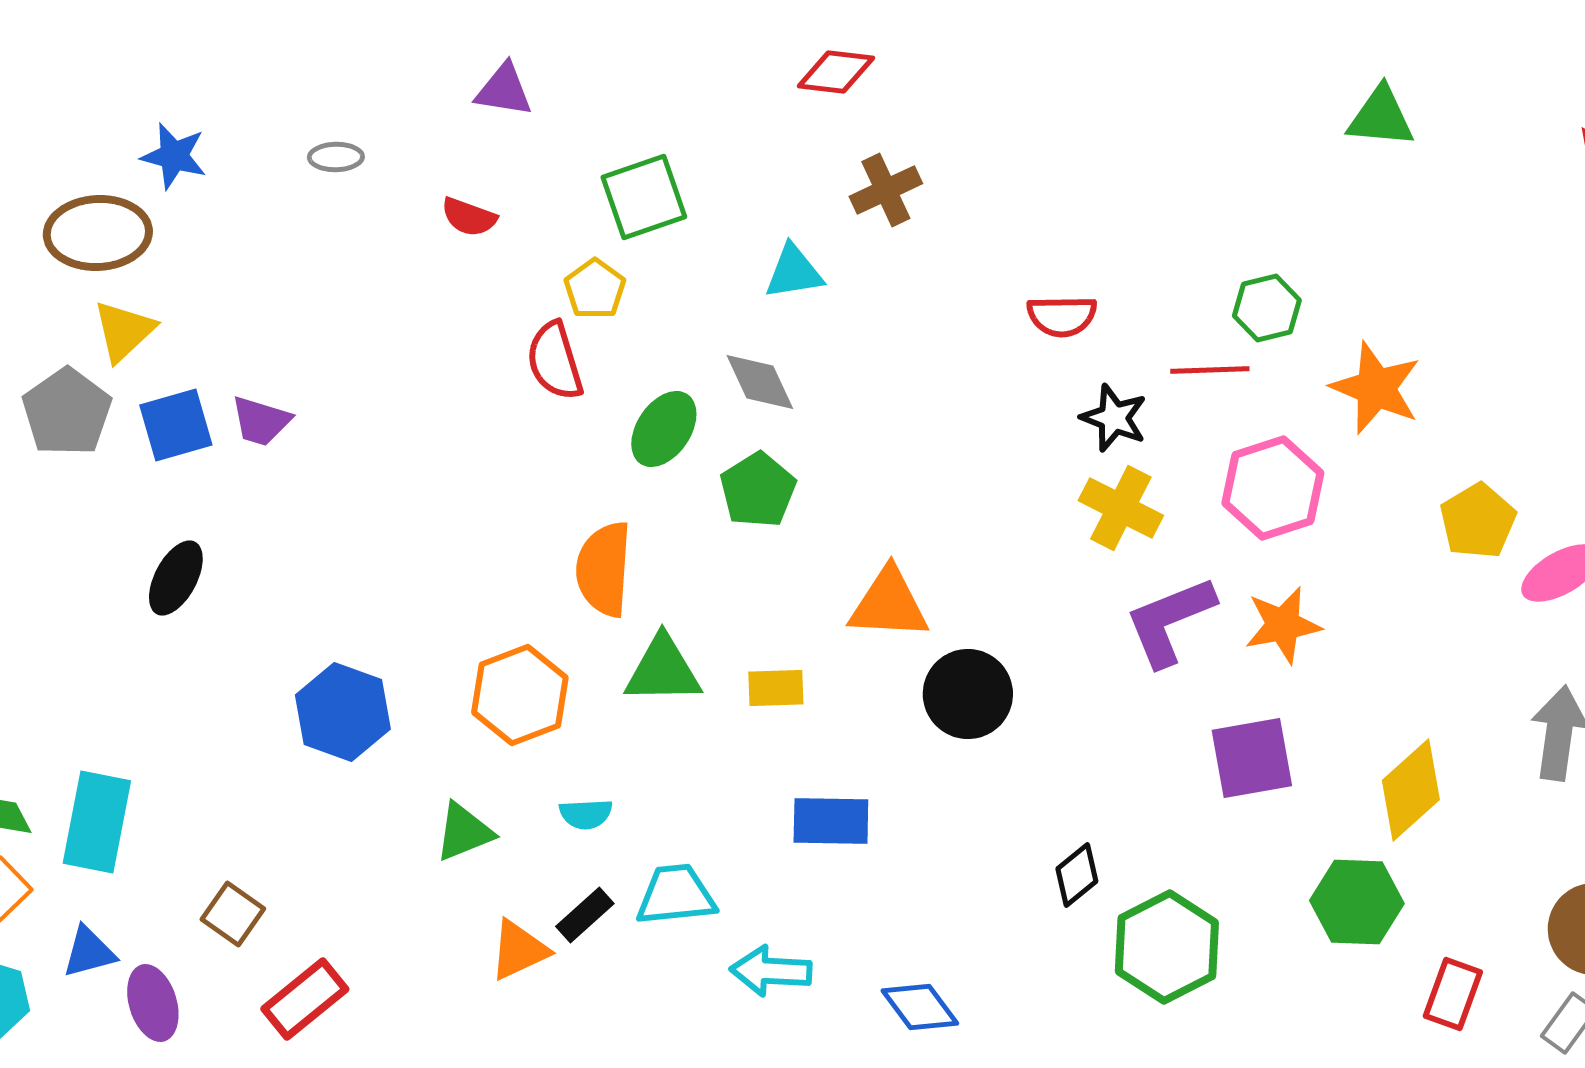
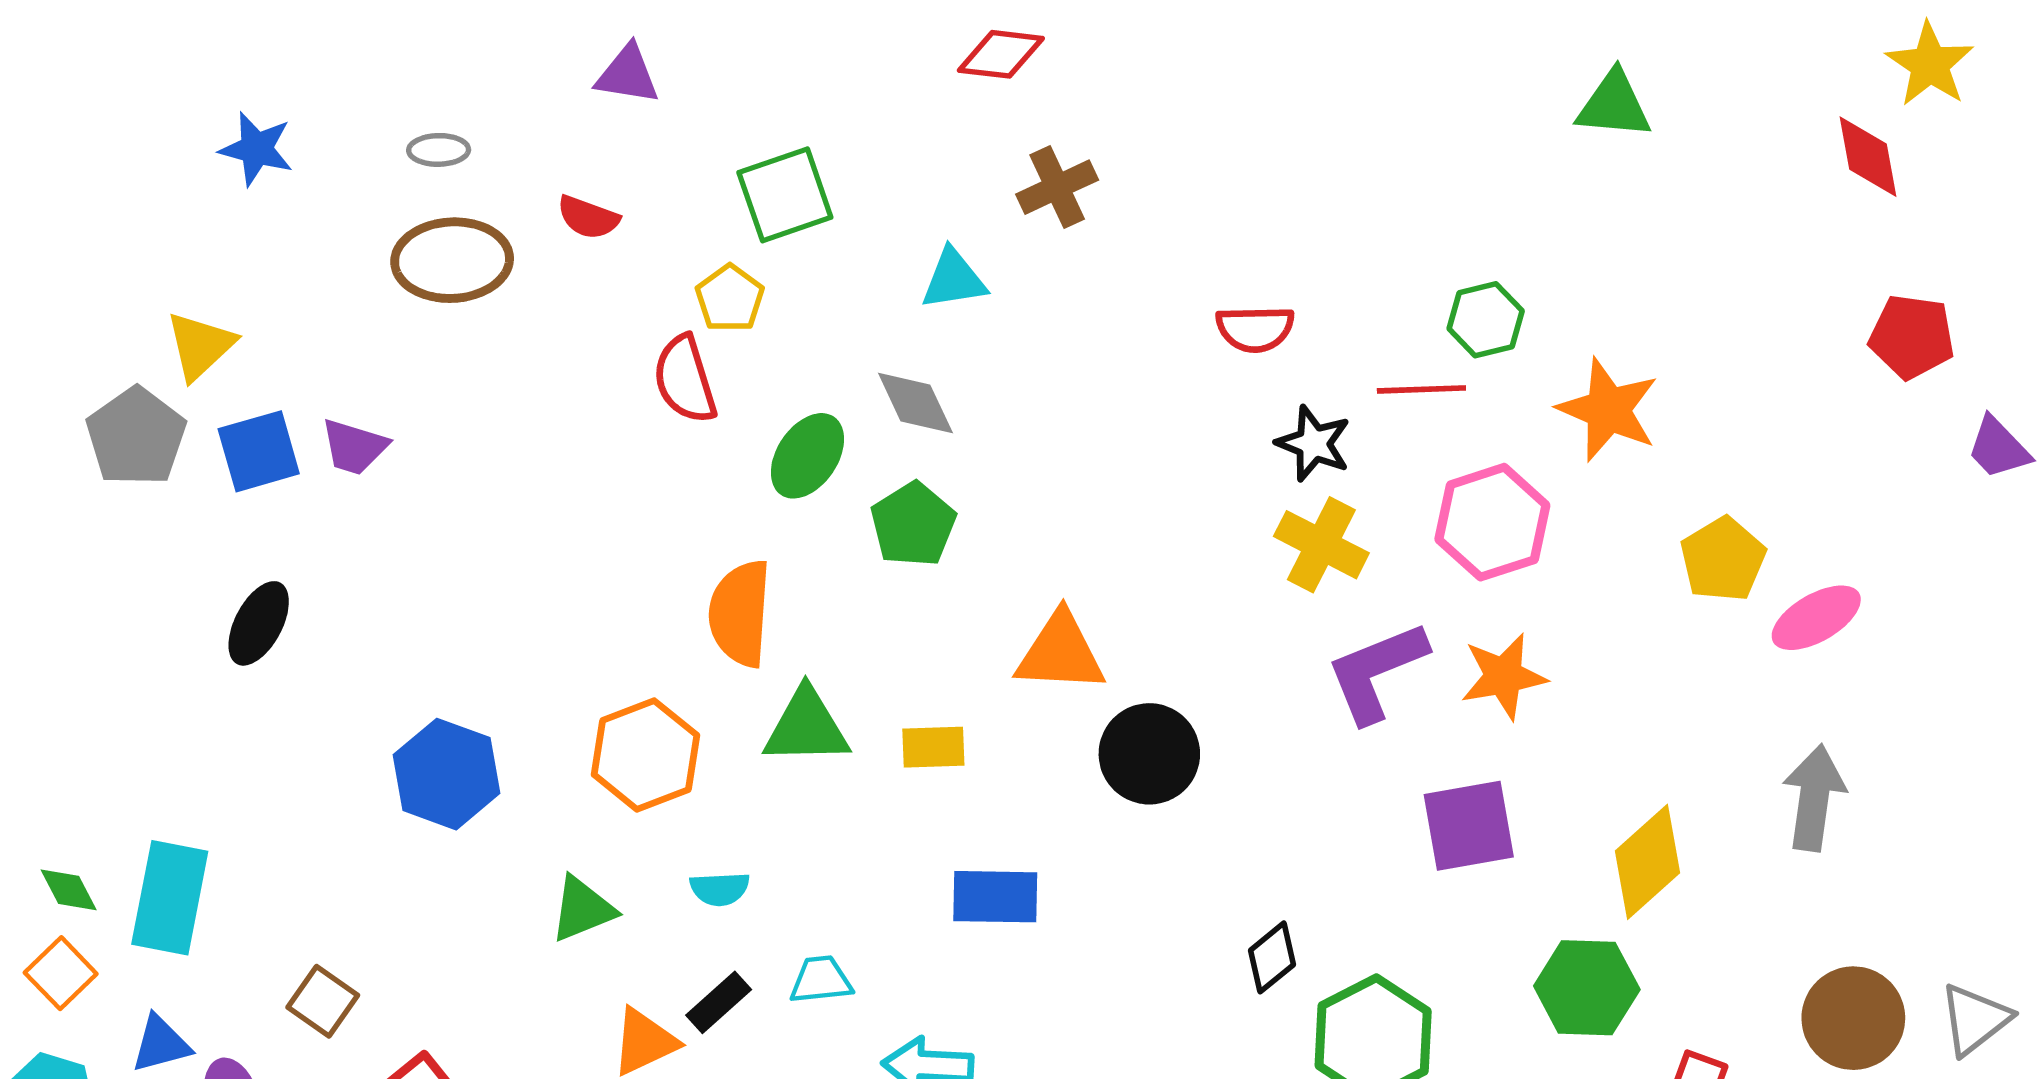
brown ellipse: (98, 233) -> (452, 260), moved
cyan trapezoid: (676, 895) -> (821, 980), size x0.7

